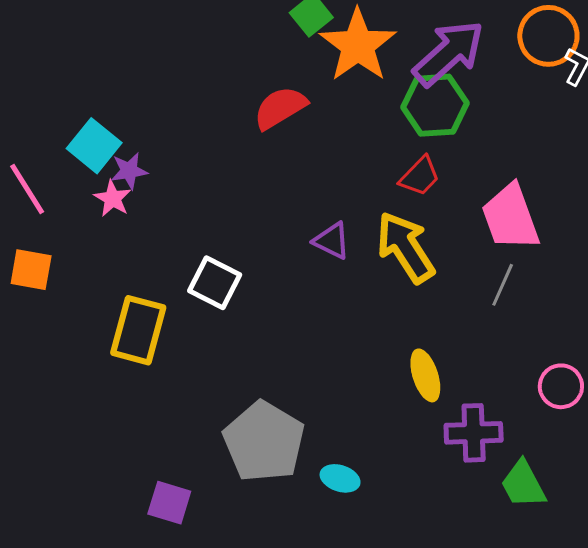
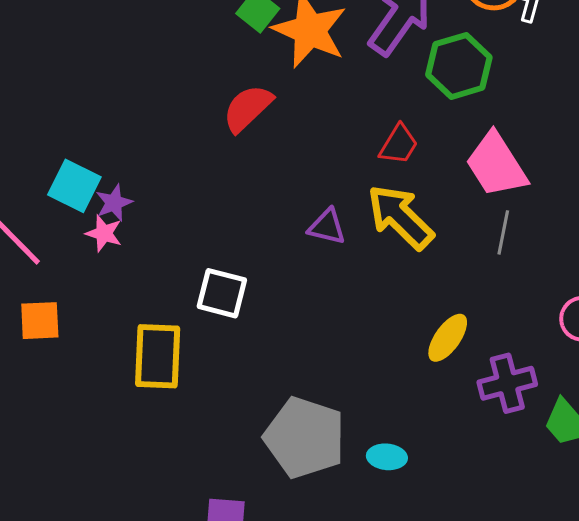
green hexagon: (435, 105) -> (459, 66), moved
yellow ellipse: (425, 375) -> (448, 338), turned 66

